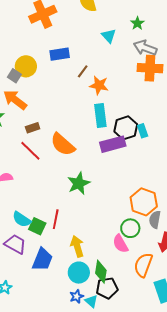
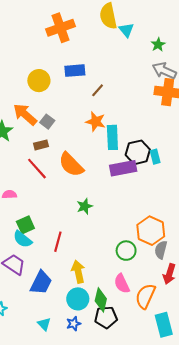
cyan triangle: (109, 36) -> (126, 30), moved
gray square: (14, 76) -> (47, 122), moved
orange star: (99, 85) -> (96, 122), moved
green star: (79, 183) -> (85, 206), size x0.7
green square: (37, 226) -> (25, 225), moved, turned 36
green circle: (130, 228) -> (126, 251), moved
pink semicircle: (120, 244) -> (122, 284), moved
cyan triangle: (91, 301) -> (44, 324), moved

